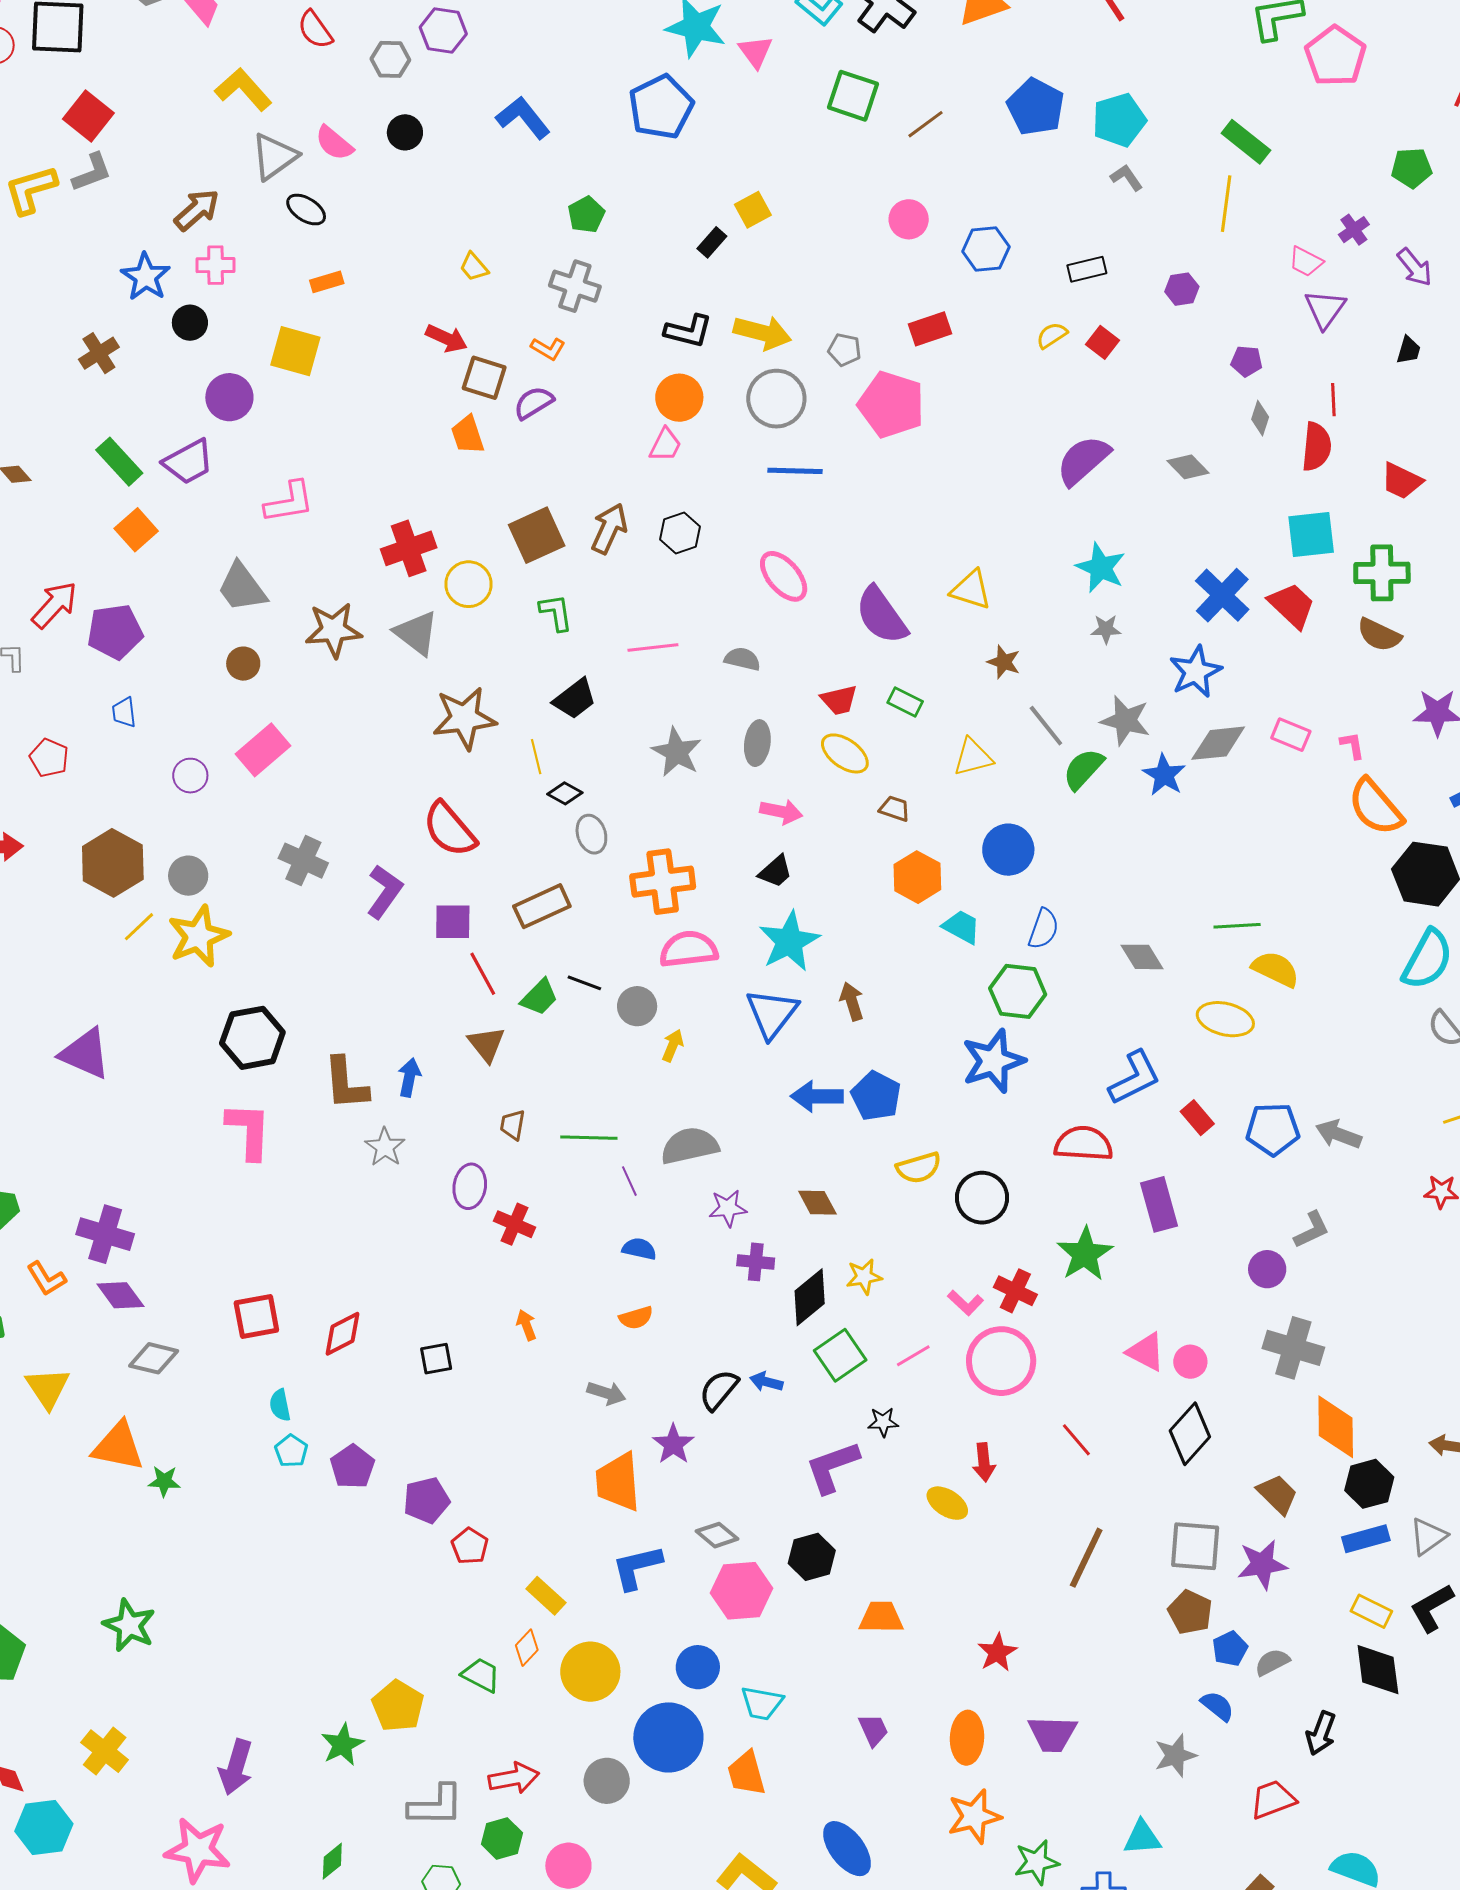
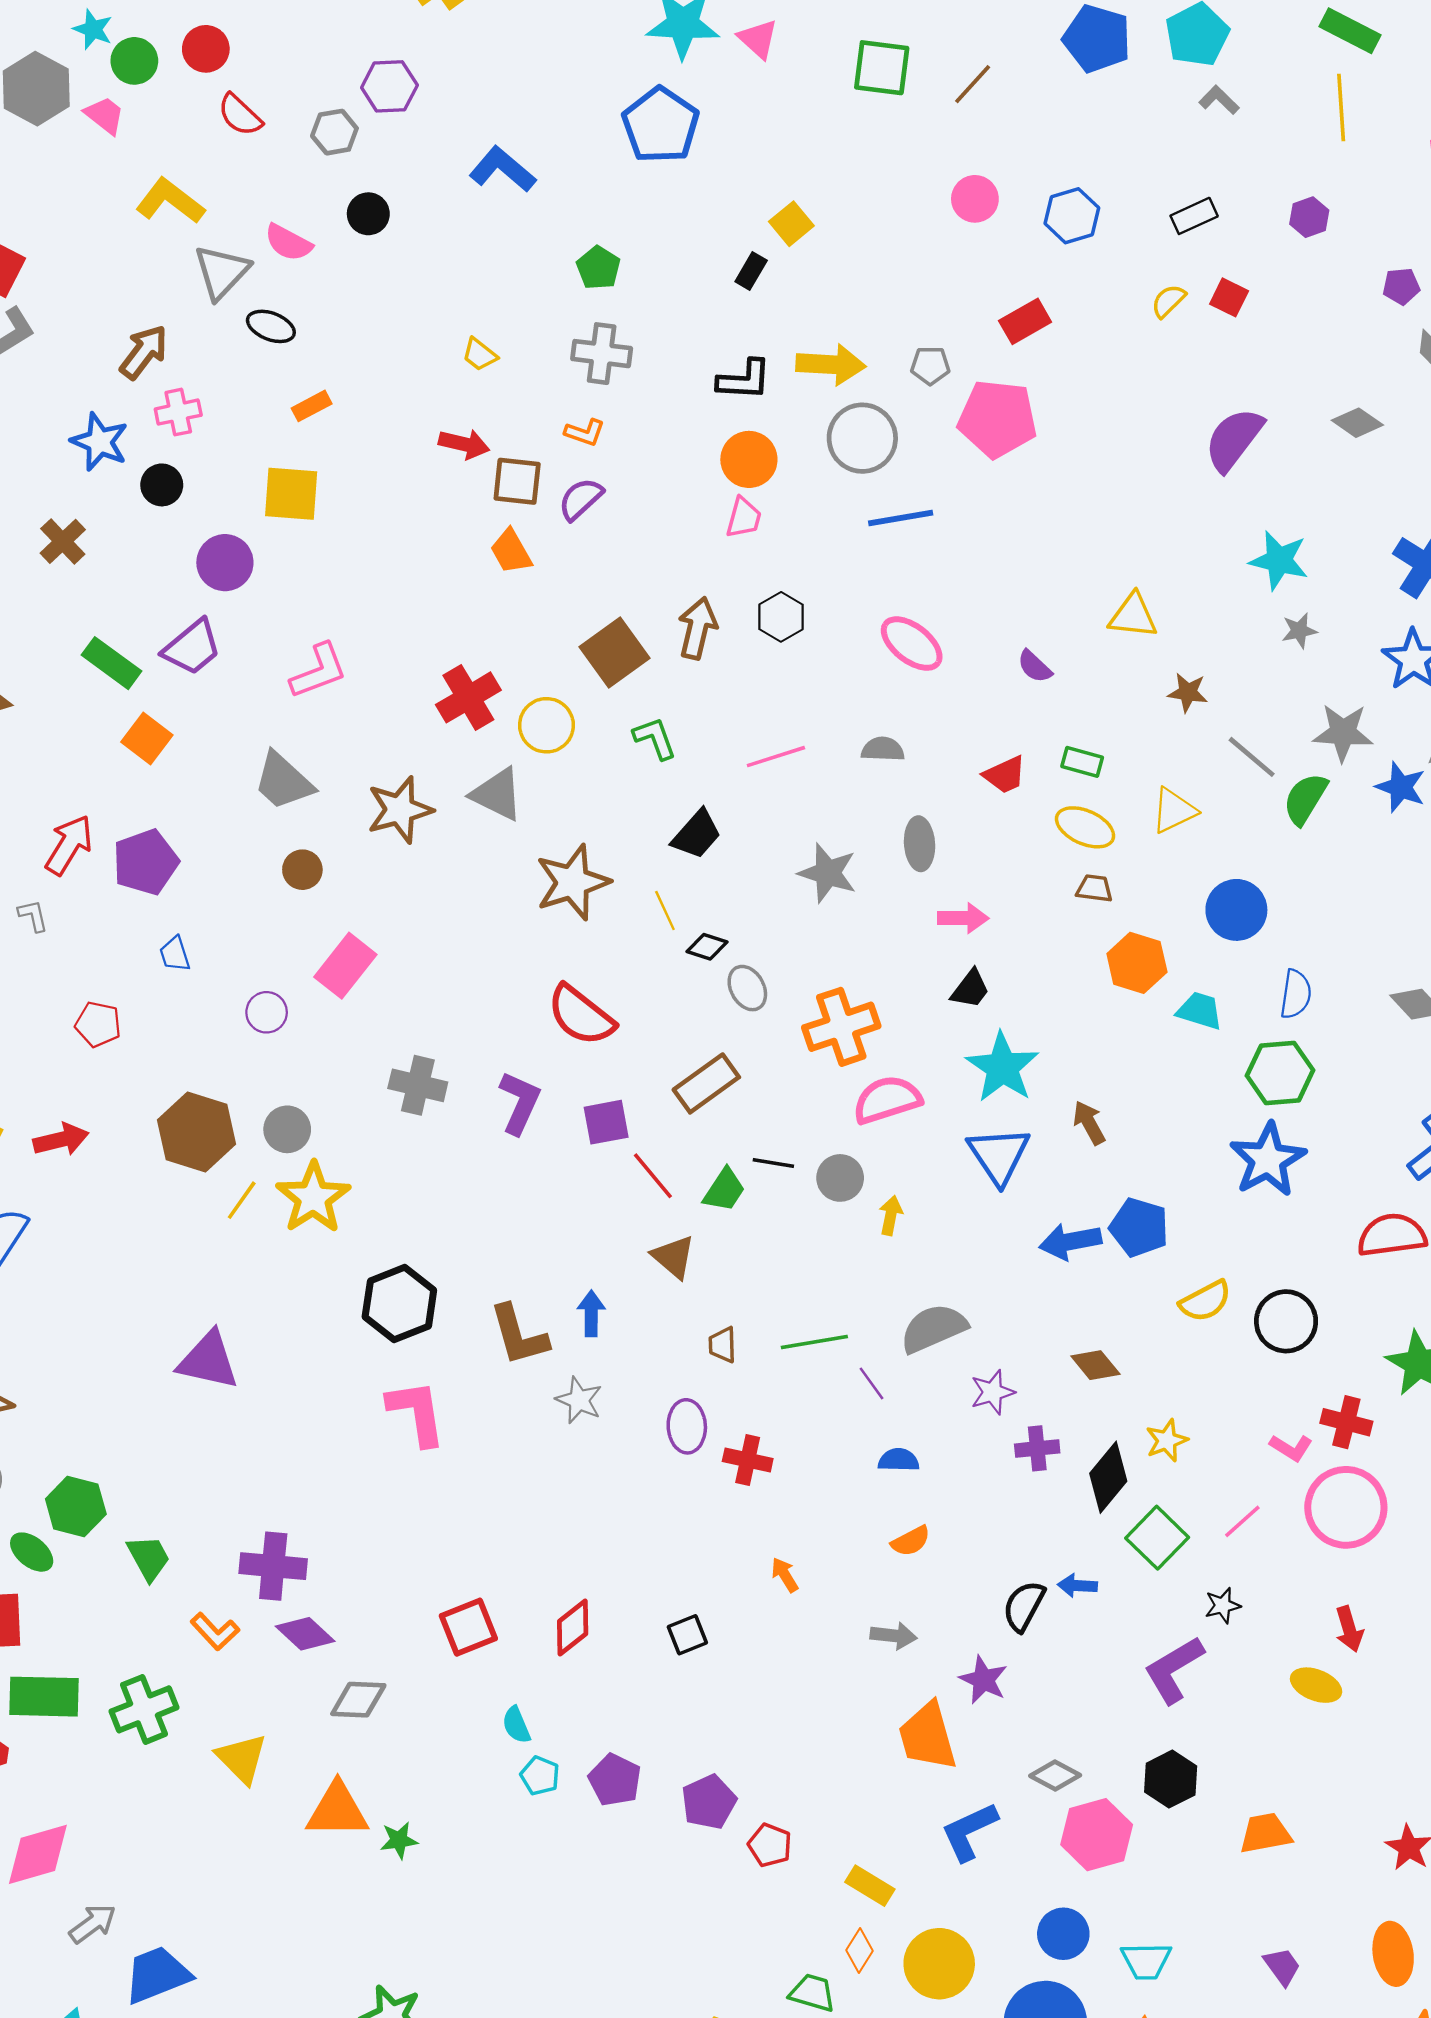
purple semicircle: (881, 615) -> (1035, 666), size x0.5
yellow ellipse: (845, 753) -> (1085, 827), moved

